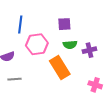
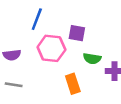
purple square: (64, 24) -> (77, 33), moved
orange rectangle: (60, 68) -> (73, 84), size x0.7

